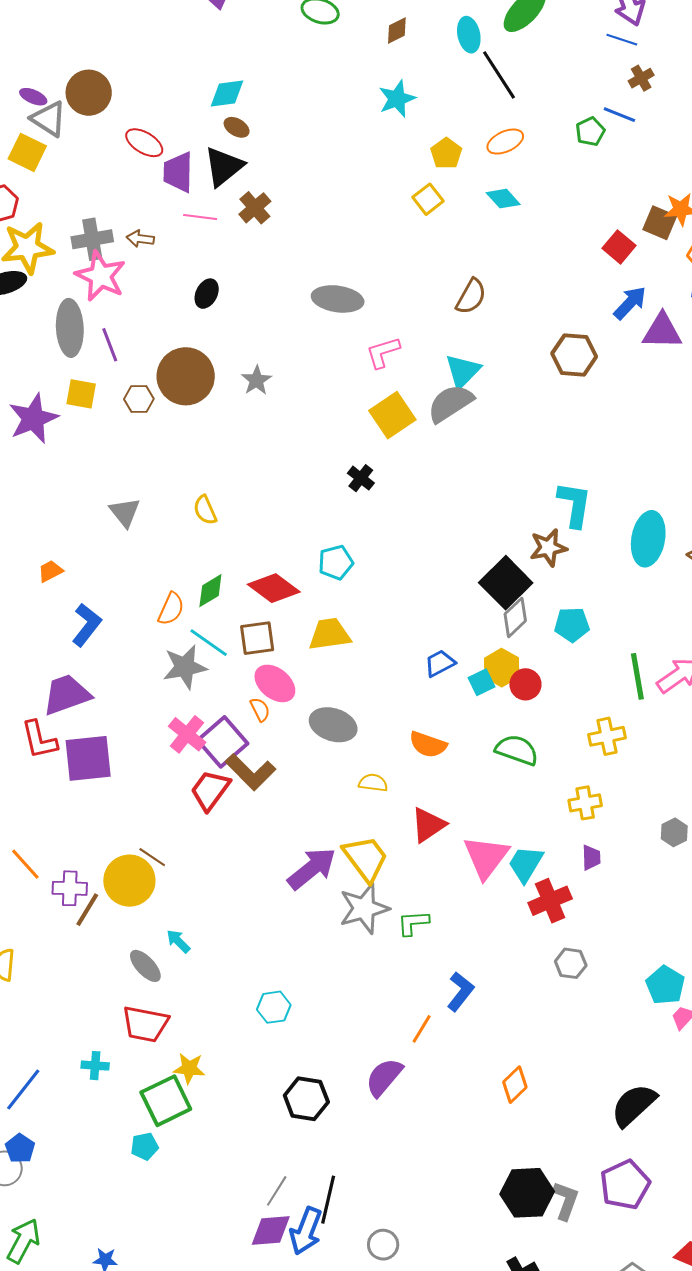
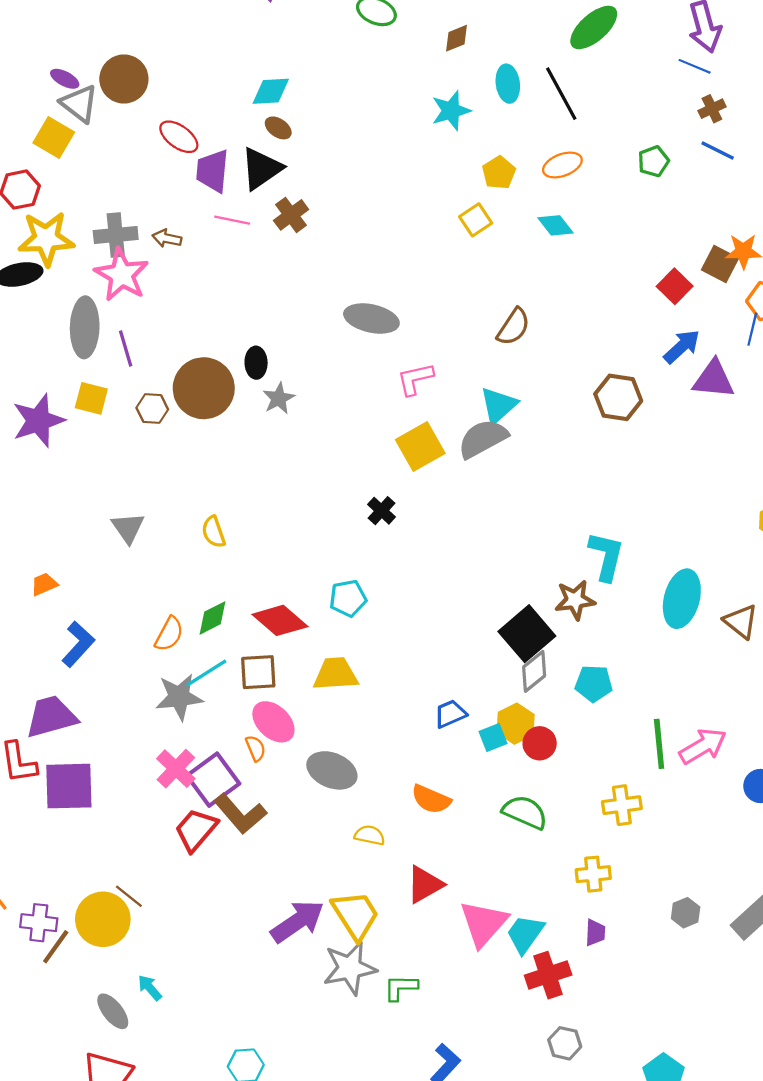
cyan ellipse: (469, 35) -> (508, 84), moved
blue line: (619, 115) -> (718, 150), moved
black ellipse: (207, 294) -> (256, 363), moved, turned -32
cyan line: (209, 643) -> (206, 673), turned -72

